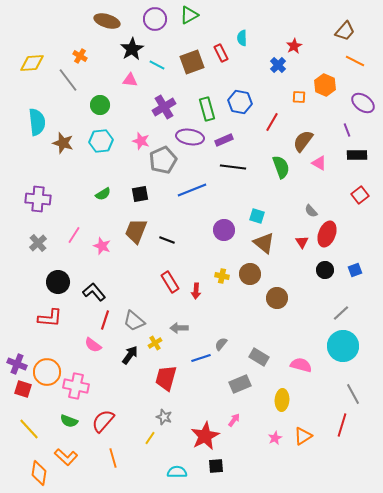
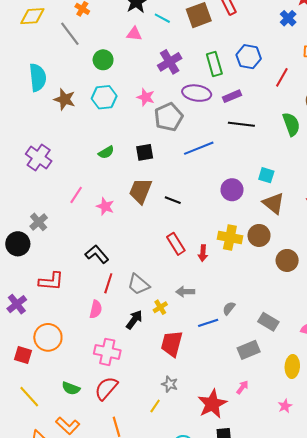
purple cross: (38, 199) -> (39, 158), turned 30
gray cross: (38, 243) -> (39, 222), moved
yellow cross: (222, 276) -> (230, 238), size x1.6
black circle: (58, 282) -> (18, 244), moved
pink semicircle: (93, 345) -> (96, 309), turned -114
purple cross: (17, 364) -> (17, 304), moved, turned 30
pink cross: (76, 386) -> (107, 352), moved

